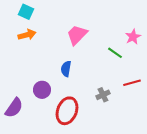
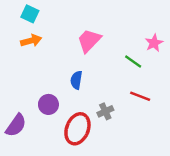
red line: (132, 83) -> (140, 96), moved, turned 36
gray cross: (103, 95) -> (105, 111), moved

